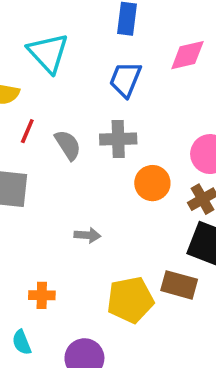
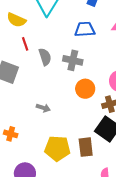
blue trapezoid: (125, 79) -> (85, 29), turned 50
red line: (27, 131) -> (25, 44), turned -56
brown rectangle: (179, 285) -> (86, 147), turned 54

